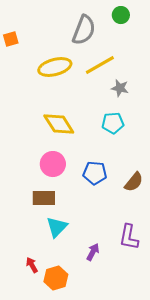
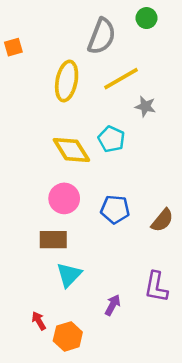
yellow ellipse: (55, 67) -> (67, 81), turned -64
cyan pentagon: (113, 123) -> (111, 139), moved, turned 30

